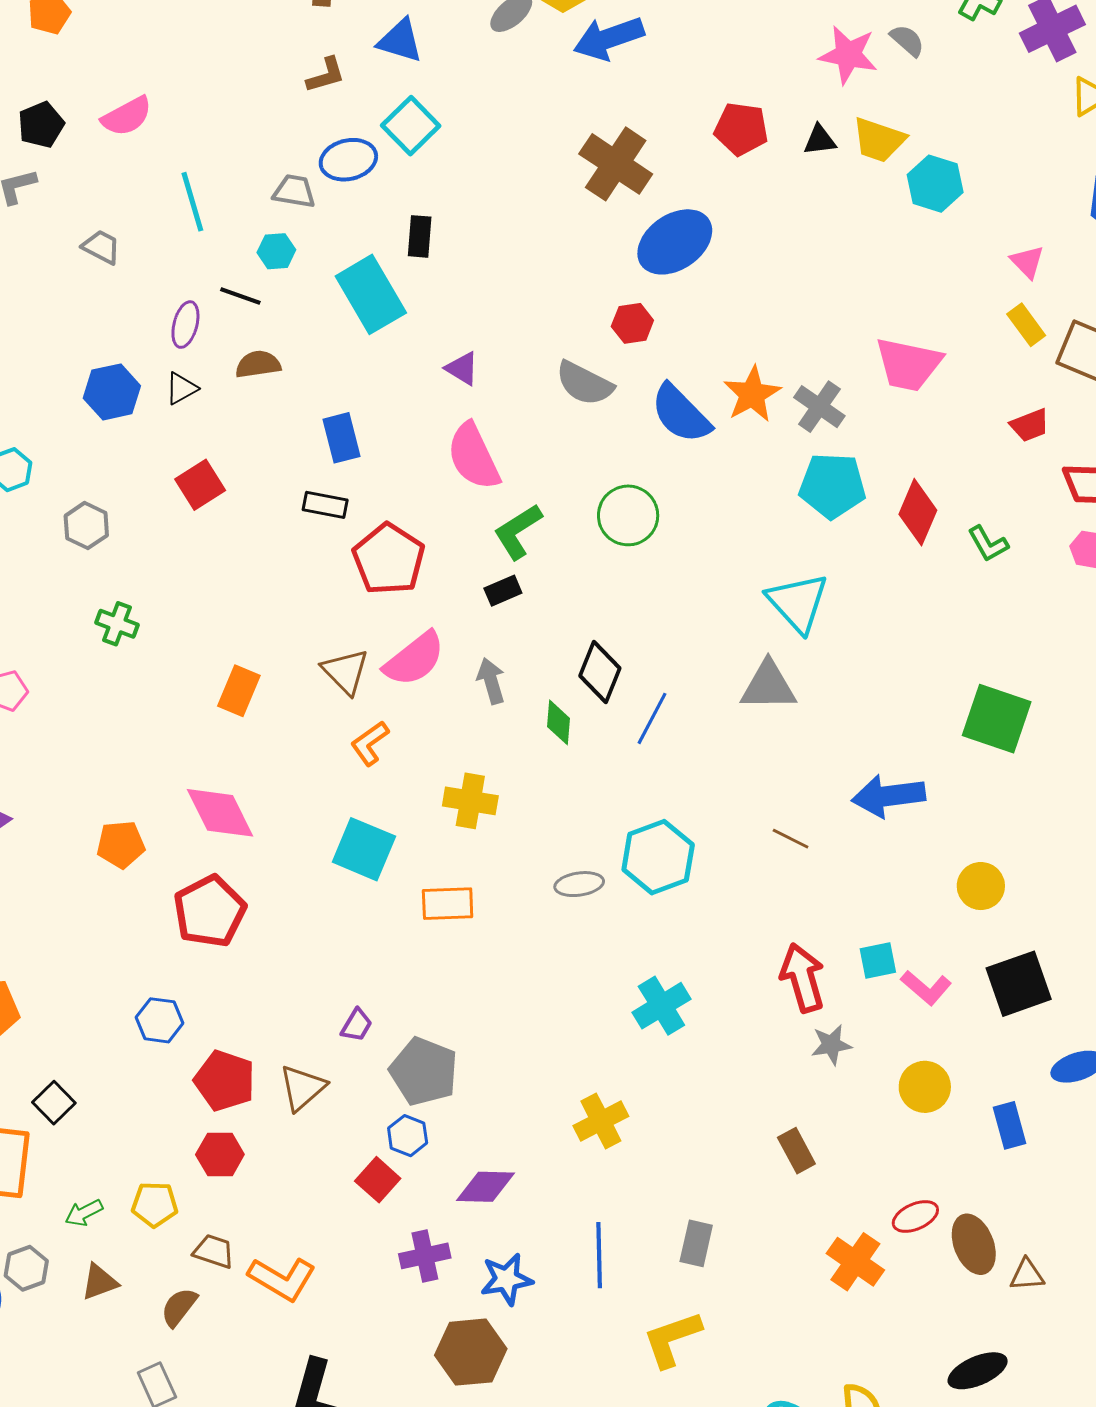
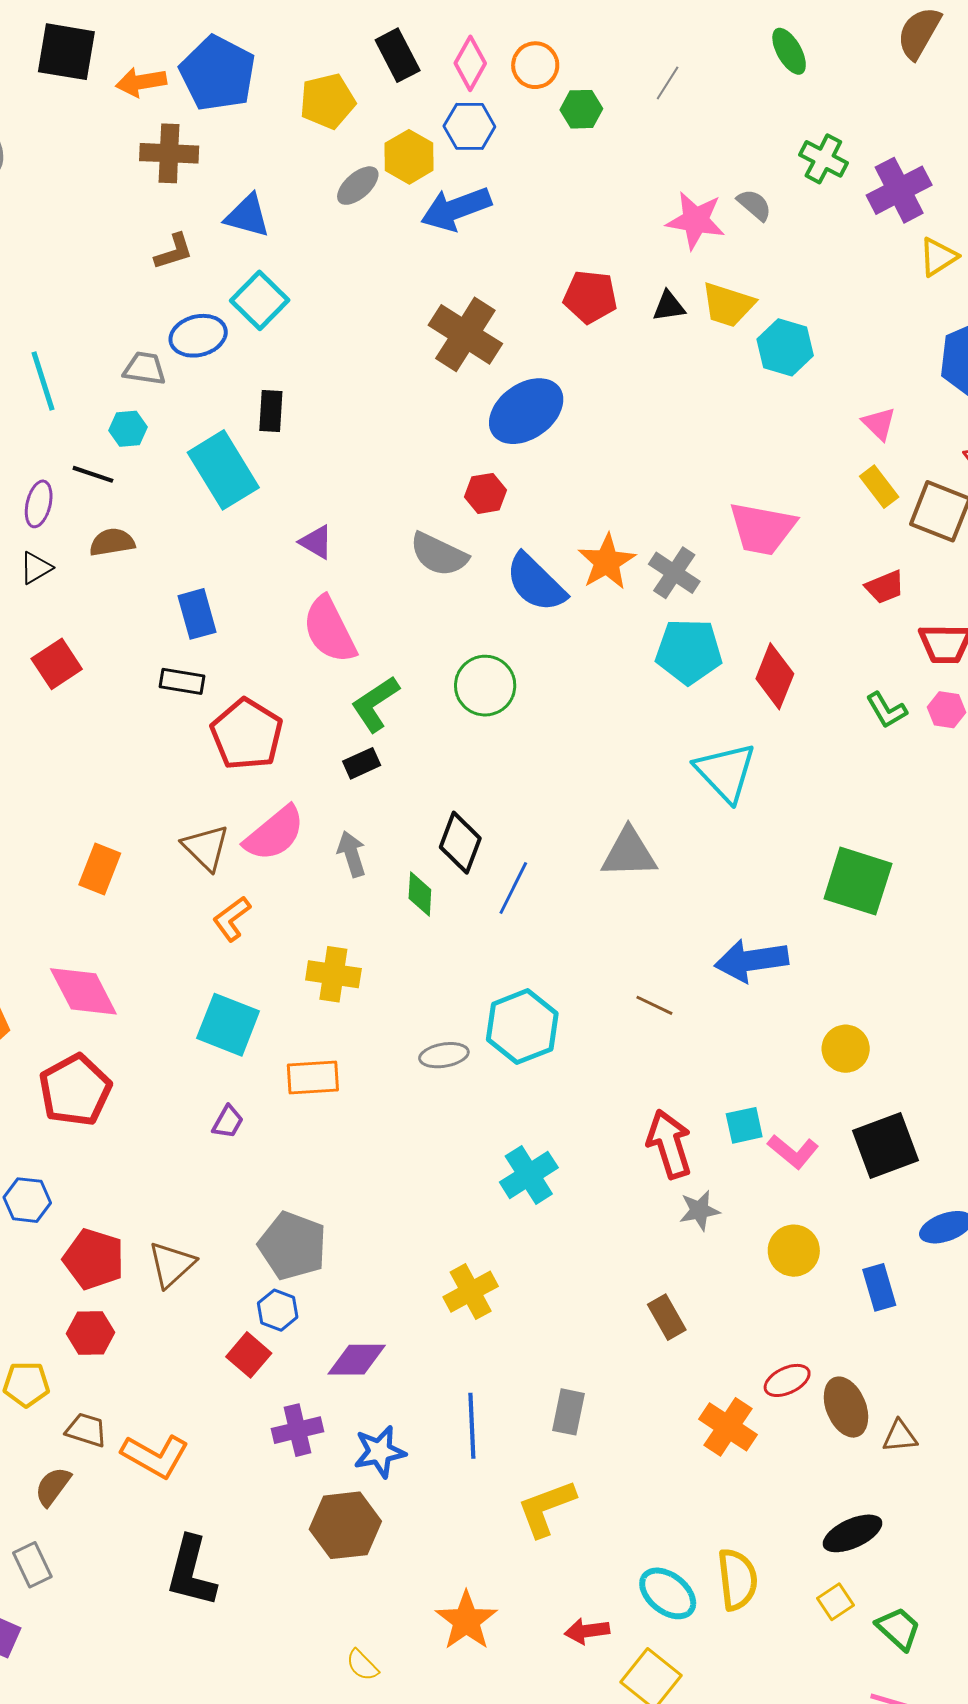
green L-shape: (988, 544) -> (886, 710), moved
cyan triangle: (798, 603) -> (726, 772), moved
purple trapezoid: (357, 1025) -> (228, 1122), moved

